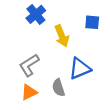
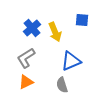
blue cross: (36, 14) -> (32, 28), moved
gray semicircle: (58, 88) -> (62, 85), moved

